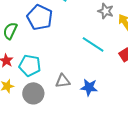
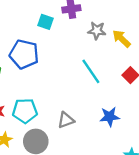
cyan line: (93, 44) -> (91, 71), turned 35
blue star: (89, 87) -> (110, 117), moved

